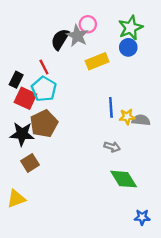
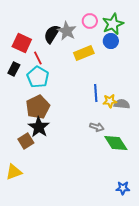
pink circle: (88, 24) -> (90, 21), moved
red square: (25, 98) -> (22, 43), moved
black star: (22, 134) -> (39, 127), moved, turned 30
green diamond: (124, 179) -> (116, 143), moved

